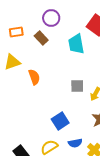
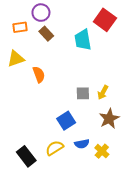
purple circle: (51, 18) -> (41, 13), moved
gray square: (77, 86) -> (83, 93), moved

